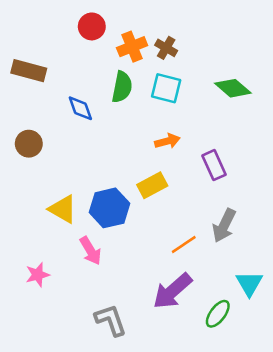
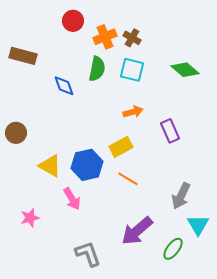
brown circle: (29, 144) -> (16, 133), moved
gray arrow: (224, 226) -> (181, 196), moved
orange line: (184, 244) -> (128, 179), moved, turned 65

